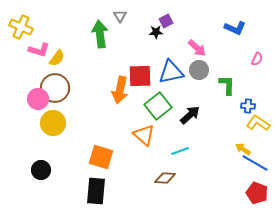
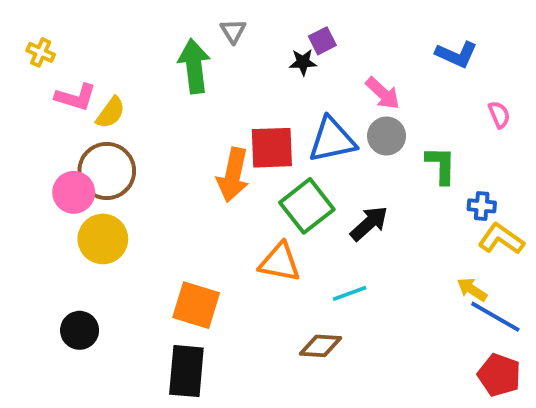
yellow cross: (21, 27) -> (41, 52), size x0.6
pink semicircle: (257, 59) -> (499, 115), turned -48
orange triangle: (144, 135) -> (280, 262), turned -30

